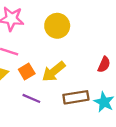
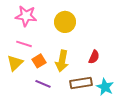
red semicircle: (104, 64) -> (94, 57), moved
yellow arrow: (54, 72) -> (62, 61), turned -40

